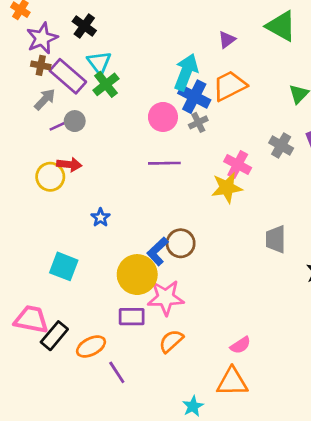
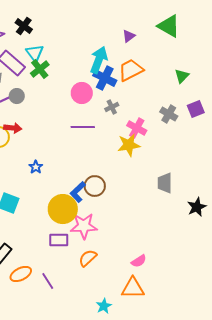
gray cross: (198, 122) -> (112, 107), moved
orange ellipse: (91, 347) -> (21, 274), moved

